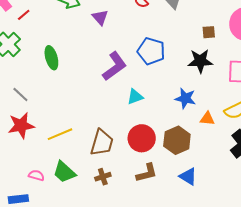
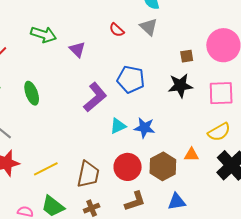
blue star: (185, 98) -> (145, 128), moved
orange triangle: (207, 119) -> (191, 155), moved
blue triangle: (188, 176) -> (177, 202), turned -36

